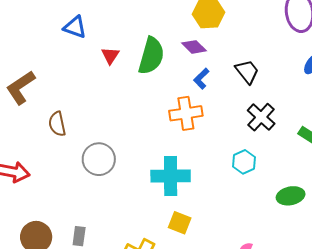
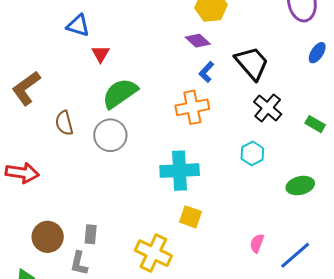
red triangle: (110, 56) -> (101, 54), moved
green semicircle: (151, 56) -> (120, 93), moved, turned -138
black trapezoid: (247, 72) -> (252, 63), size x1.4
gray circle: (99, 159) -> (110, 135), moved

